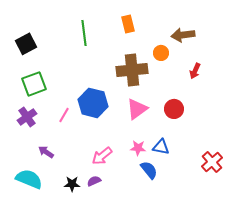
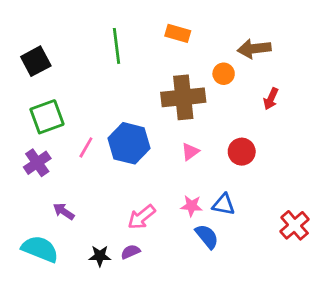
orange rectangle: (128, 24) -> (178, 33), turned -60
pink triangle: (137, 109) -> (190, 152), size x0.6
pink line: (64, 115) -> (86, 147), moved

